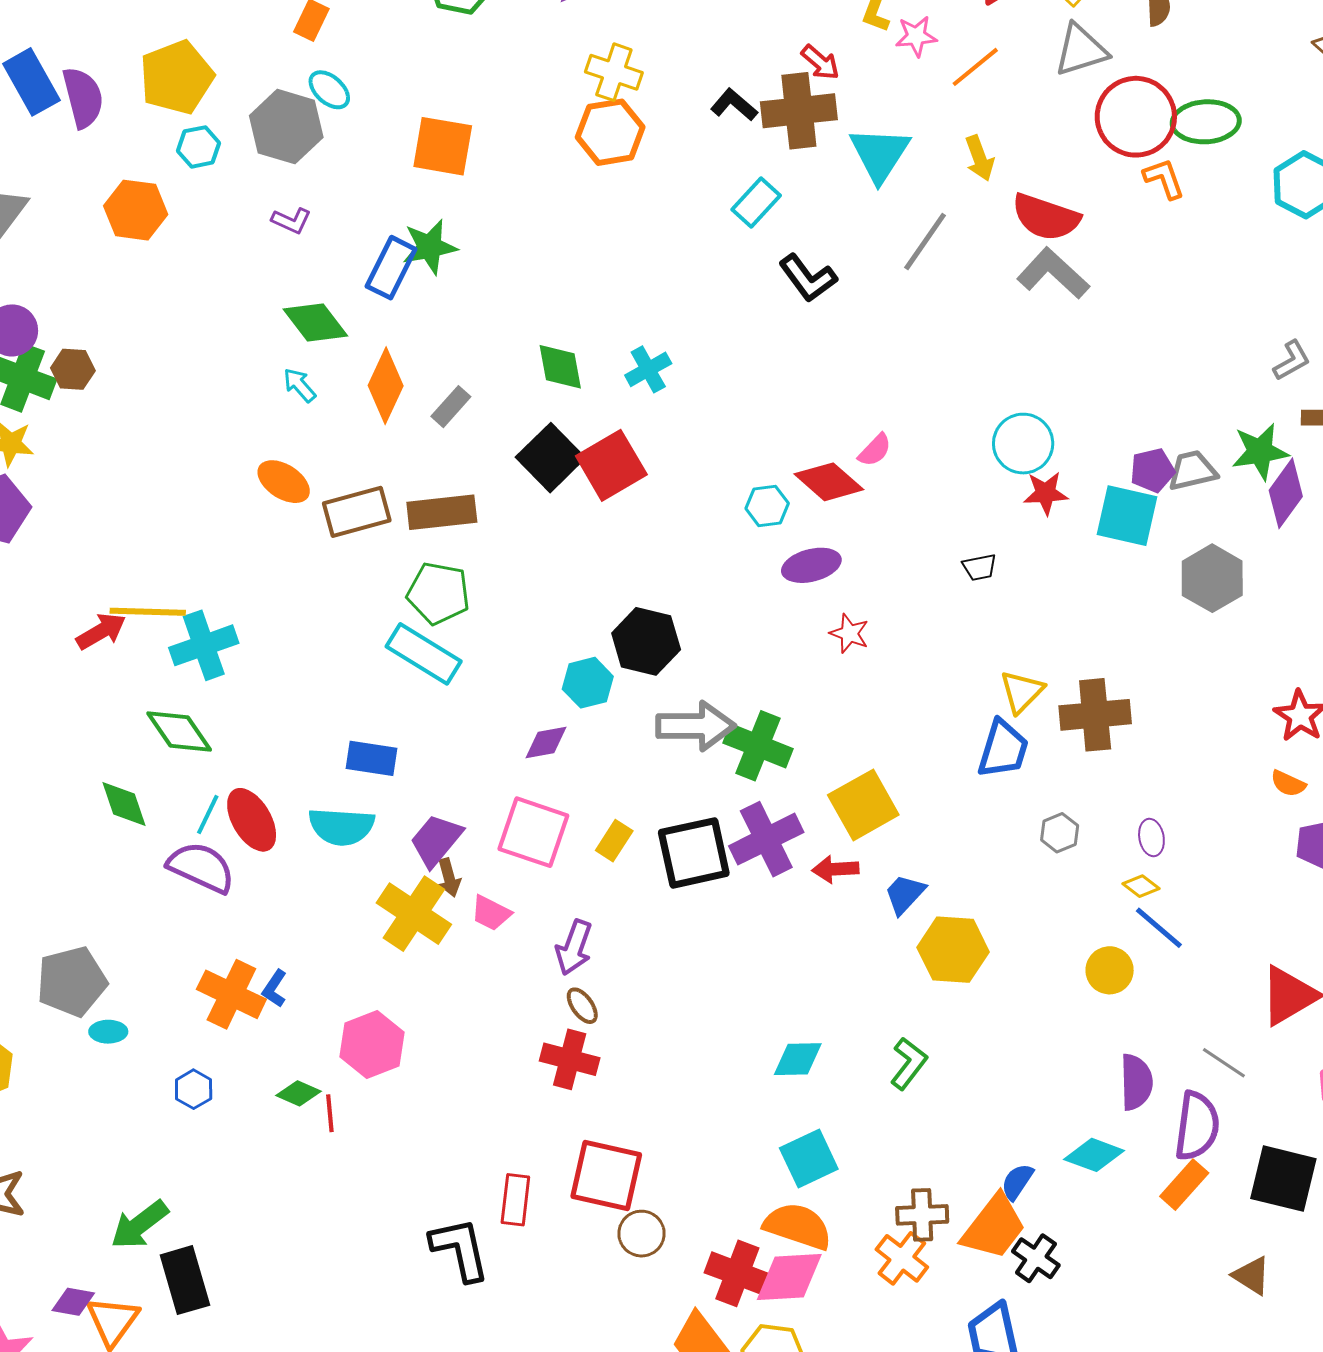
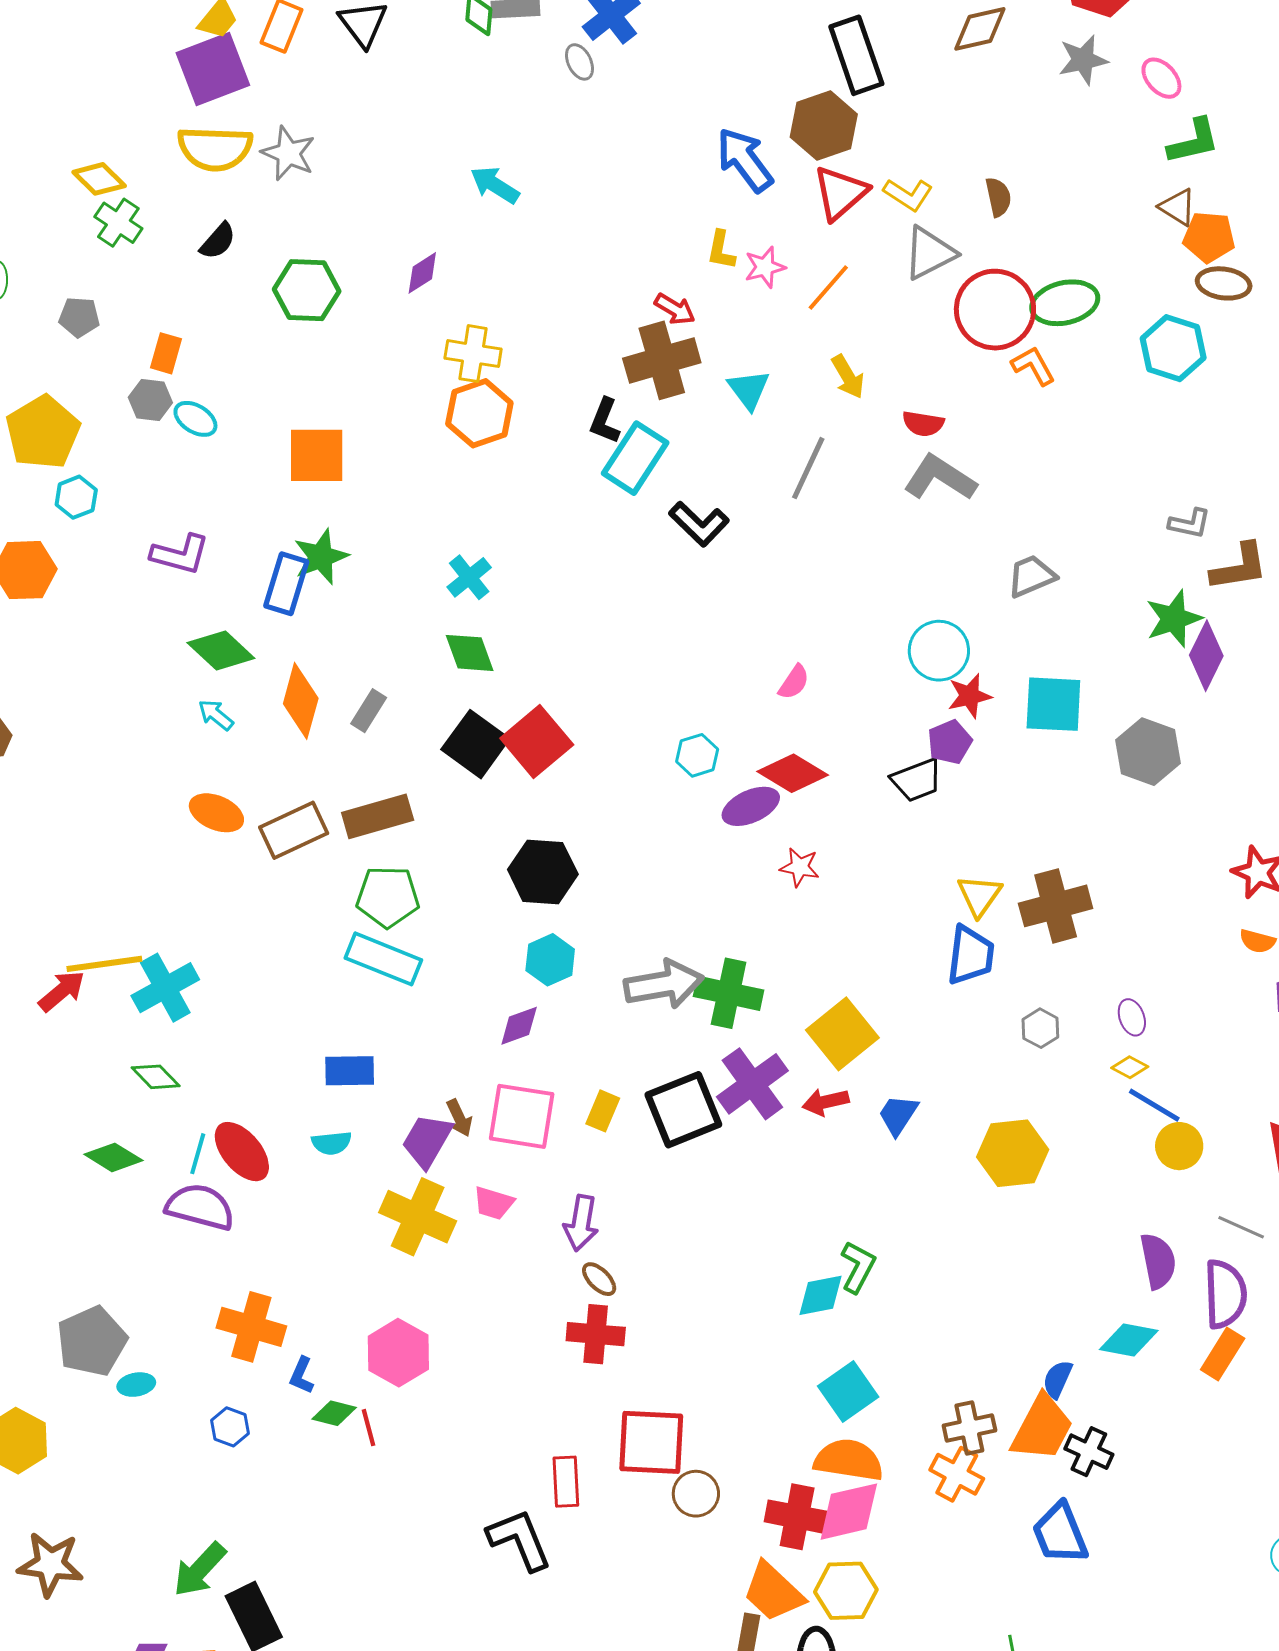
black L-shape: (734, 105) -> (605, 421), moved, turned -99
gray hexagon: (286, 127) -> (150, 400), moved, size x0.6
cyan triangle: (880, 154) -> (749, 390), size x0.7
cyan rectangle: (756, 202) -> (635, 458), size x1.4
red semicircle: (1046, 217) -> (923, 424), size x0.6
purple L-shape: (291, 221) -> (180, 554), size x1.5
gray L-shape: (1292, 360) -> (1190, 524), turned 51
cyan cross: (648, 369) -> (469, 577), moved
purple pentagon: (1152, 470) -> (950, 742), moved
gray trapezoid: (1192, 471) -> (1031, 576), moved
red diamond: (829, 482) -> (793, 773), moved
black trapezoid: (979, 567) -> (917, 780), size x1.5
black hexagon: (646, 641) -> (543, 872), moved
green diamond: (179, 732) -> (156, 1077), size x0.7
green diamond: (124, 804) -> (113, 1157), turned -30
cyan semicircle: (341, 826) -> (332, 1143), size x0.6
brown arrow: (449, 878) -> (459, 1118), moved
yellow hexagon: (953, 950) -> (1013, 1153), moved
yellow circle: (1110, 970) -> (1179, 1146), moved
blue L-shape: (275, 989) -> (302, 1375), moved
green L-shape: (909, 1063) -> (858, 1267), moved

